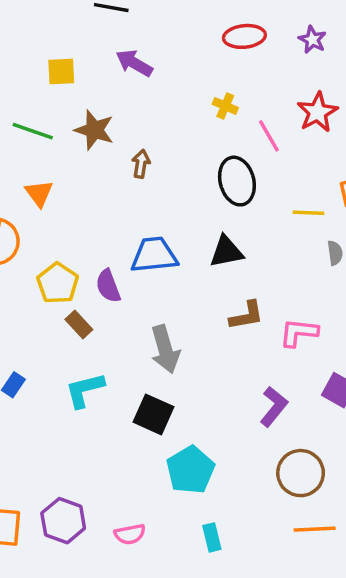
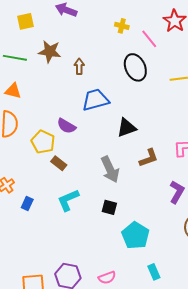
orange triangle: (39, 193) -> (13, 91), moved, turned -30
black triangle: (226, 252) -> (127, 128), moved
blue trapezoid: (154, 255) -> (95, 100), moved
purple semicircle: (108, 286) -> (66, 126), moved, turned -30
brown L-shape: (247, 316) -> (149, 158), moved
black square: (154, 414) -> (109, 207), size x0.7

